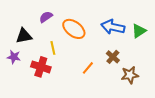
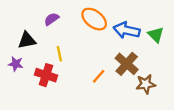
orange ellipse: (74, 29) -> (94, 19), moved
green triangle: (139, 31) -> (156, 35), turned -42
brown cross: (113, 57) -> (127, 64), size x1.5

